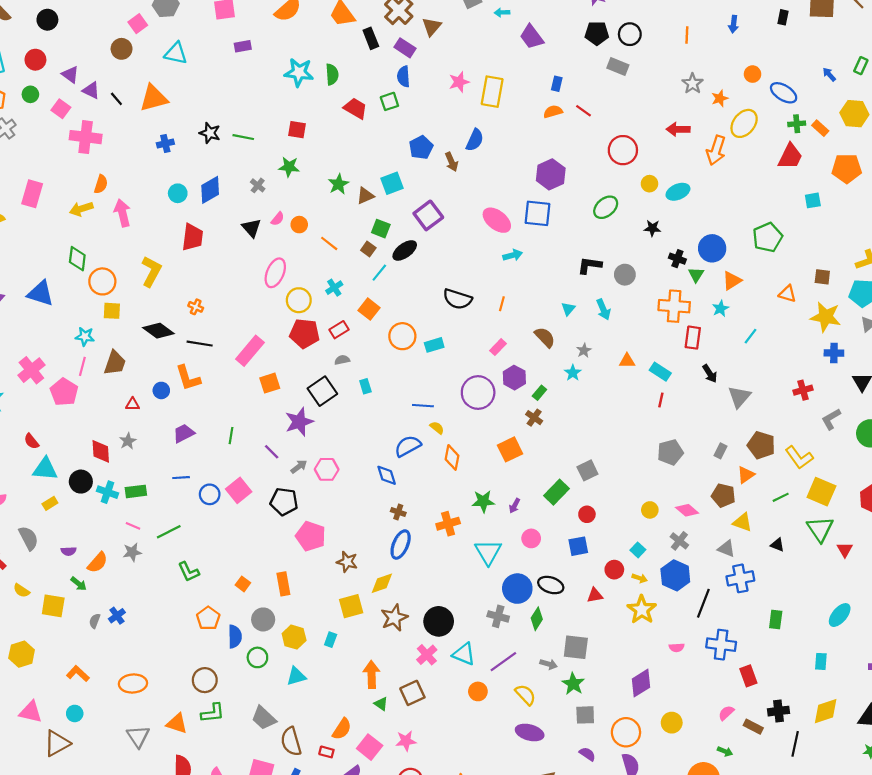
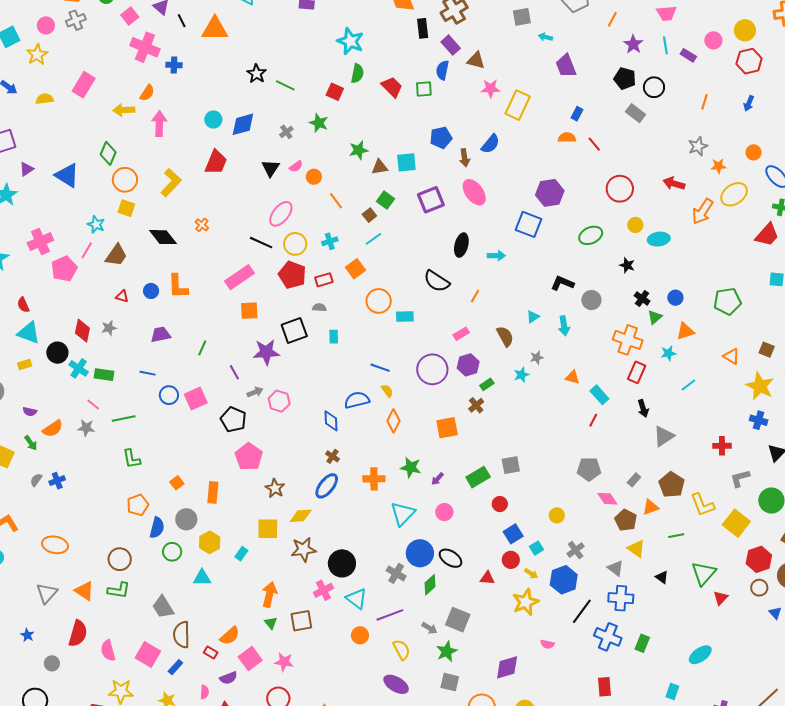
brown triangle: (432, 27) -> (476, 60), moved, turned 48
green semicircle: (332, 74) -> (357, 73), moved
blue cross: (165, 144) -> (174, 65), moved
pink ellipse: (497, 220) -> (474, 192), moved
blue circle: (712, 248) -> (675, 298), size x0.6
black ellipse: (405, 250) -> (461, 245), moved, turned -55
black line: (200, 344) -> (261, 243), moved
yellow square: (821, 492) -> (736, 523), moved
pink diamond: (687, 510) -> (607, 499), moved
blue square: (578, 546) -> (513, 534), moved, turned -36
blue cross: (721, 645) -> (608, 637), moved

